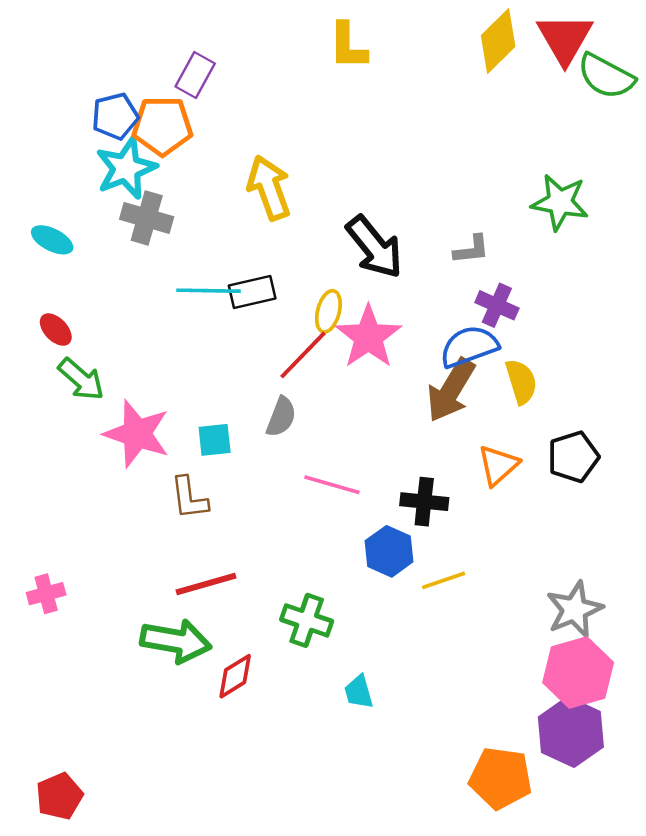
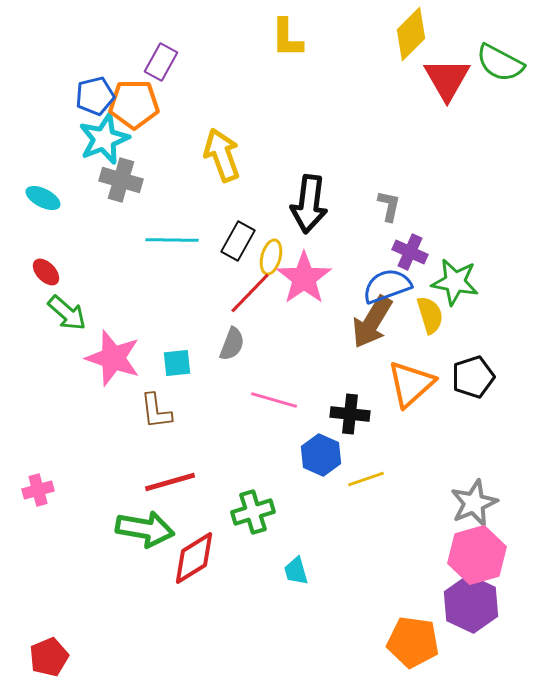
red triangle: (565, 39) -> (447, 79), moved
green star: (560, 202) -> (455, 282), moved
black arrow: (375, 247) -> (309, 204), turned 46
gray L-shape: (471, 250) -> (389, 206), turned -72
black rectangle: (252, 292) -> (238, 241), moved, turned -48
orange triangle: (498, 465) -> (411, 384), size x1.4
green cross: (307, 620) -> (253, 512), turned -36
red diamond: (235, 676) -> (194, 558), size x1.4

